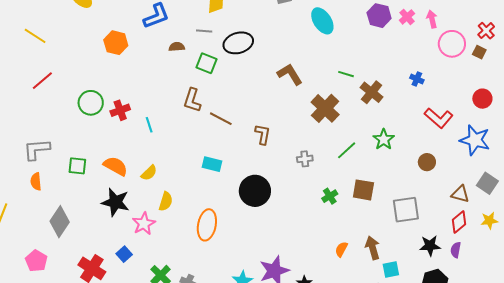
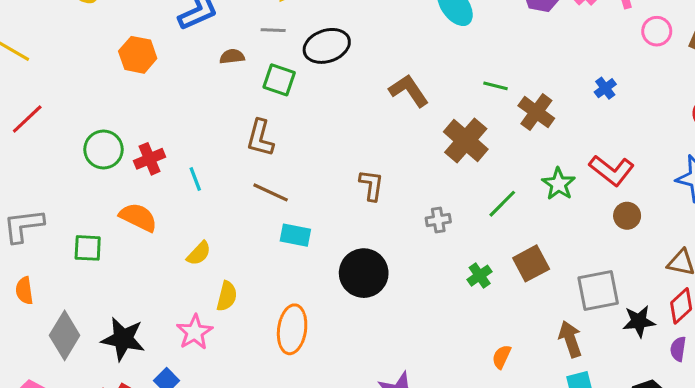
pink circle: (452, 44) -> (657, 31), size x0.7
blue cross: (417, 79) -> (605, 88), turned 32
red L-shape: (439, 118) -> (612, 170), moved
brown line: (221, 119) -> (271, 192), moved
orange semicircle: (116, 166) -> (138, 217), moved
orange semicircle: (36, 181) -> (24, 291), moved
brown square: (363, 190) -> (531, 263), turned -35
black star: (115, 202) -> (123, 339), moved
black star: (430, 246) -> (639, 321), moved
brown arrow: (373, 248) -> (570, 339), moved

